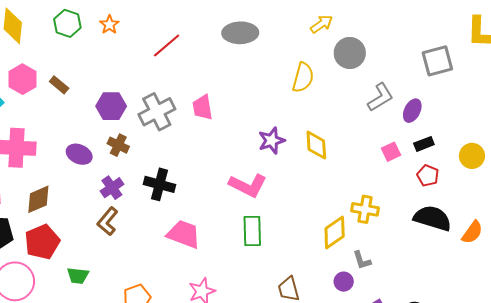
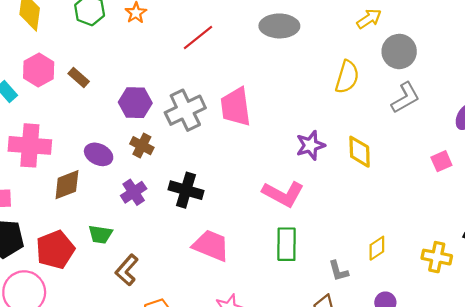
gray L-shape: (380, 97) -> (405, 98), moved
pink trapezoid: (203, 107) -> (236, 107), size x1.4
brown diamond: (38, 199) -> (67, 185), moved
yellow cross: (365, 209) -> (437, 257), moved
brown L-shape: (108, 221) -> (127, 270), moved
yellow diamond: (335, 232) -> (377, 248), size x0.7
gray L-shape: (362, 260) -> (338, 271), moved
green trapezoid: (78, 276) -> (100, 234), moved

